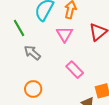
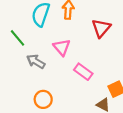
pink triangle: (65, 34) -> (62, 47), moved

